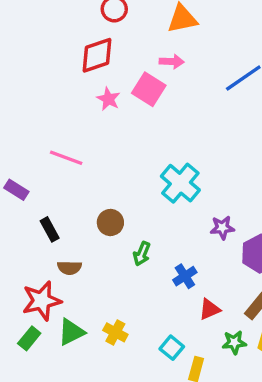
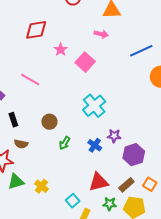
red diamond: (97, 55) -> (36, 30), moved
pink square: (149, 89) -> (85, 62), moved
blue cross: (185, 276) -> (95, 145), moved, turned -32
red triangle: (210, 309) -> (99, 182), size x1.5

